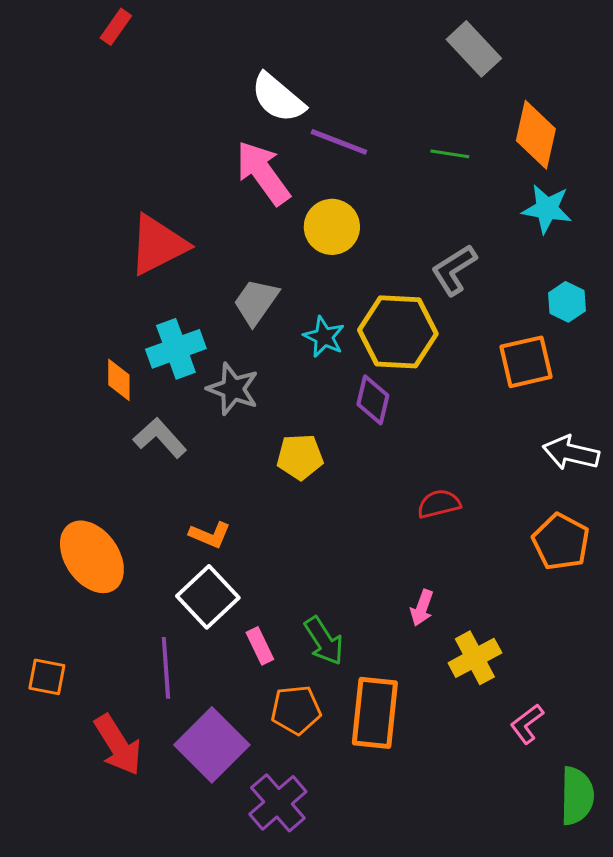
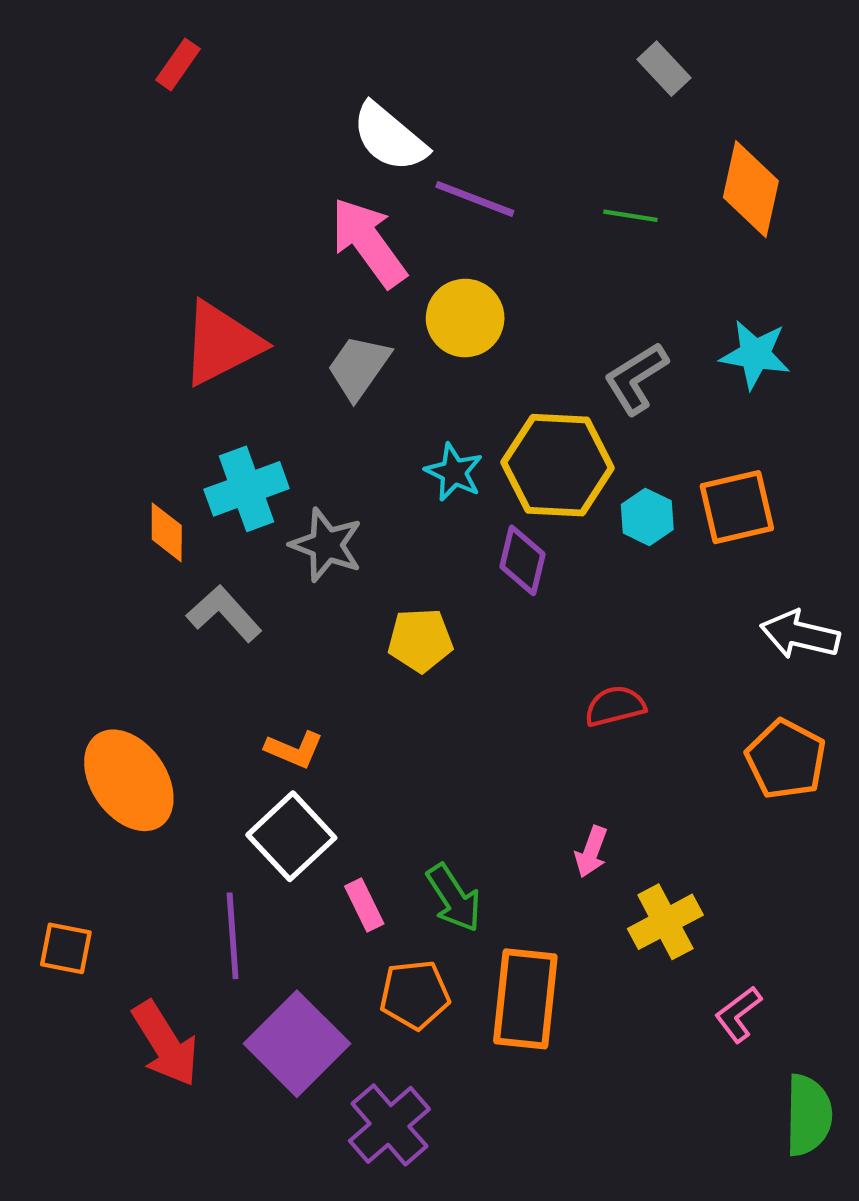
red rectangle: (116, 27) -> (178, 64), moved
gray rectangle: (474, 49) -> (664, 69), size x0.7
cyan star: (547, 209) -> (755, 354), moved
gray trapezoid: (256, 302) -> (359, 367), moved
cyan hexagon: (567, 302) -> (647, 517), moved

